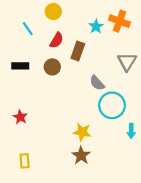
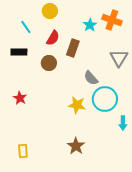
black rectangle: (20, 66) -> (19, 52), moved
red star: (20, 117) -> (20, 98), moved
yellow star: (82, 132) -> (77, 105), moved

